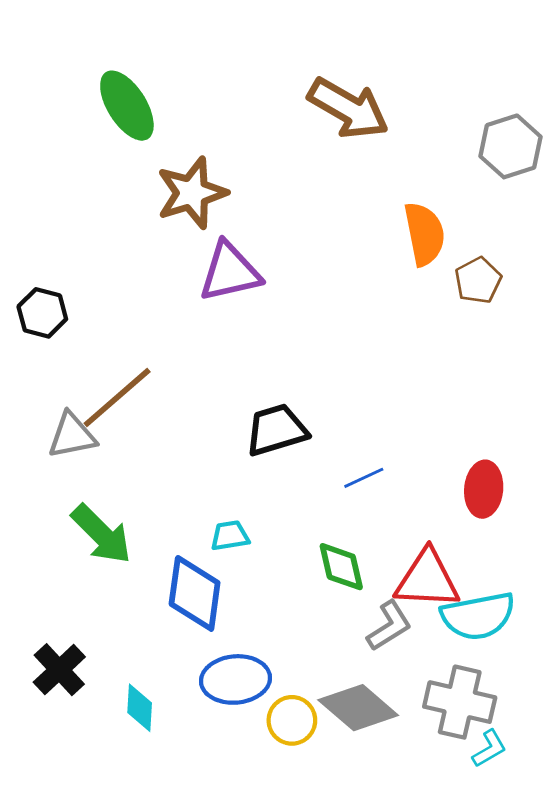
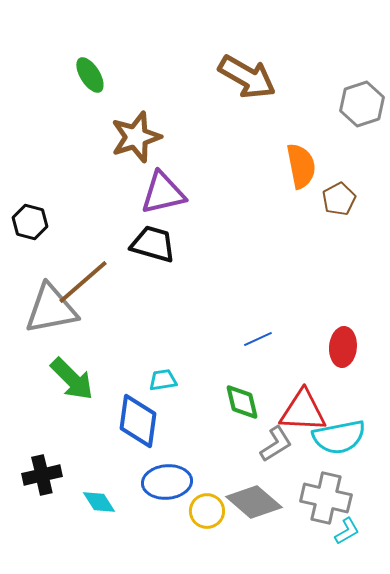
green ellipse: (127, 106) -> (90, 75), size x0.7
black trapezoid: (276, 430) -> (153, 244), moved, turned 33
gray triangle: (72, 436) -> (51, 309), size x1.5
black cross: (59, 670) -> (42, 475), turned 30
cyan diamond: (140, 708) -> (99, 502), turned -36

